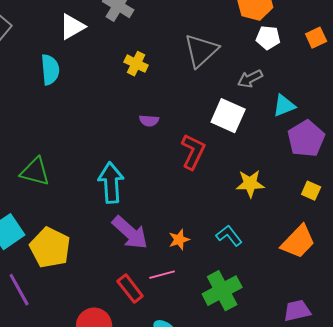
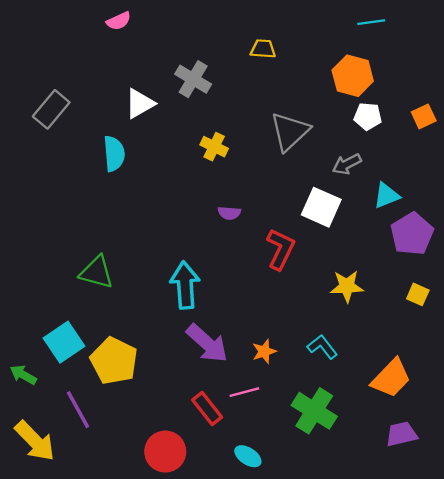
orange trapezoid: (298, 242) -> (391, 378), moved
green cross: (222, 291) -> (314, 411), turned -30

